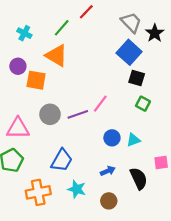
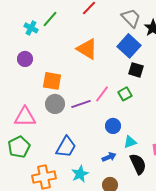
green line: (62, 28) -> (50, 19), moved
orange triangle: (56, 56) -> (87, 49), moved
orange square: (36, 80) -> (52, 81), moved
green square: (143, 104) -> (125, 94), moved, turned 32
cyan triangle: (133, 140) -> (130, 142), moved
cyan star: (77, 189) -> (80, 174), turned 30

